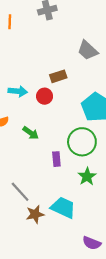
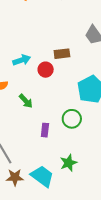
cyan arrow: (18, 91) -> (22, 60), turned -36
green circle: (82, 142) -> (72, 119), size x0.7
green star: (87, 176) -> (68, 163), moved

